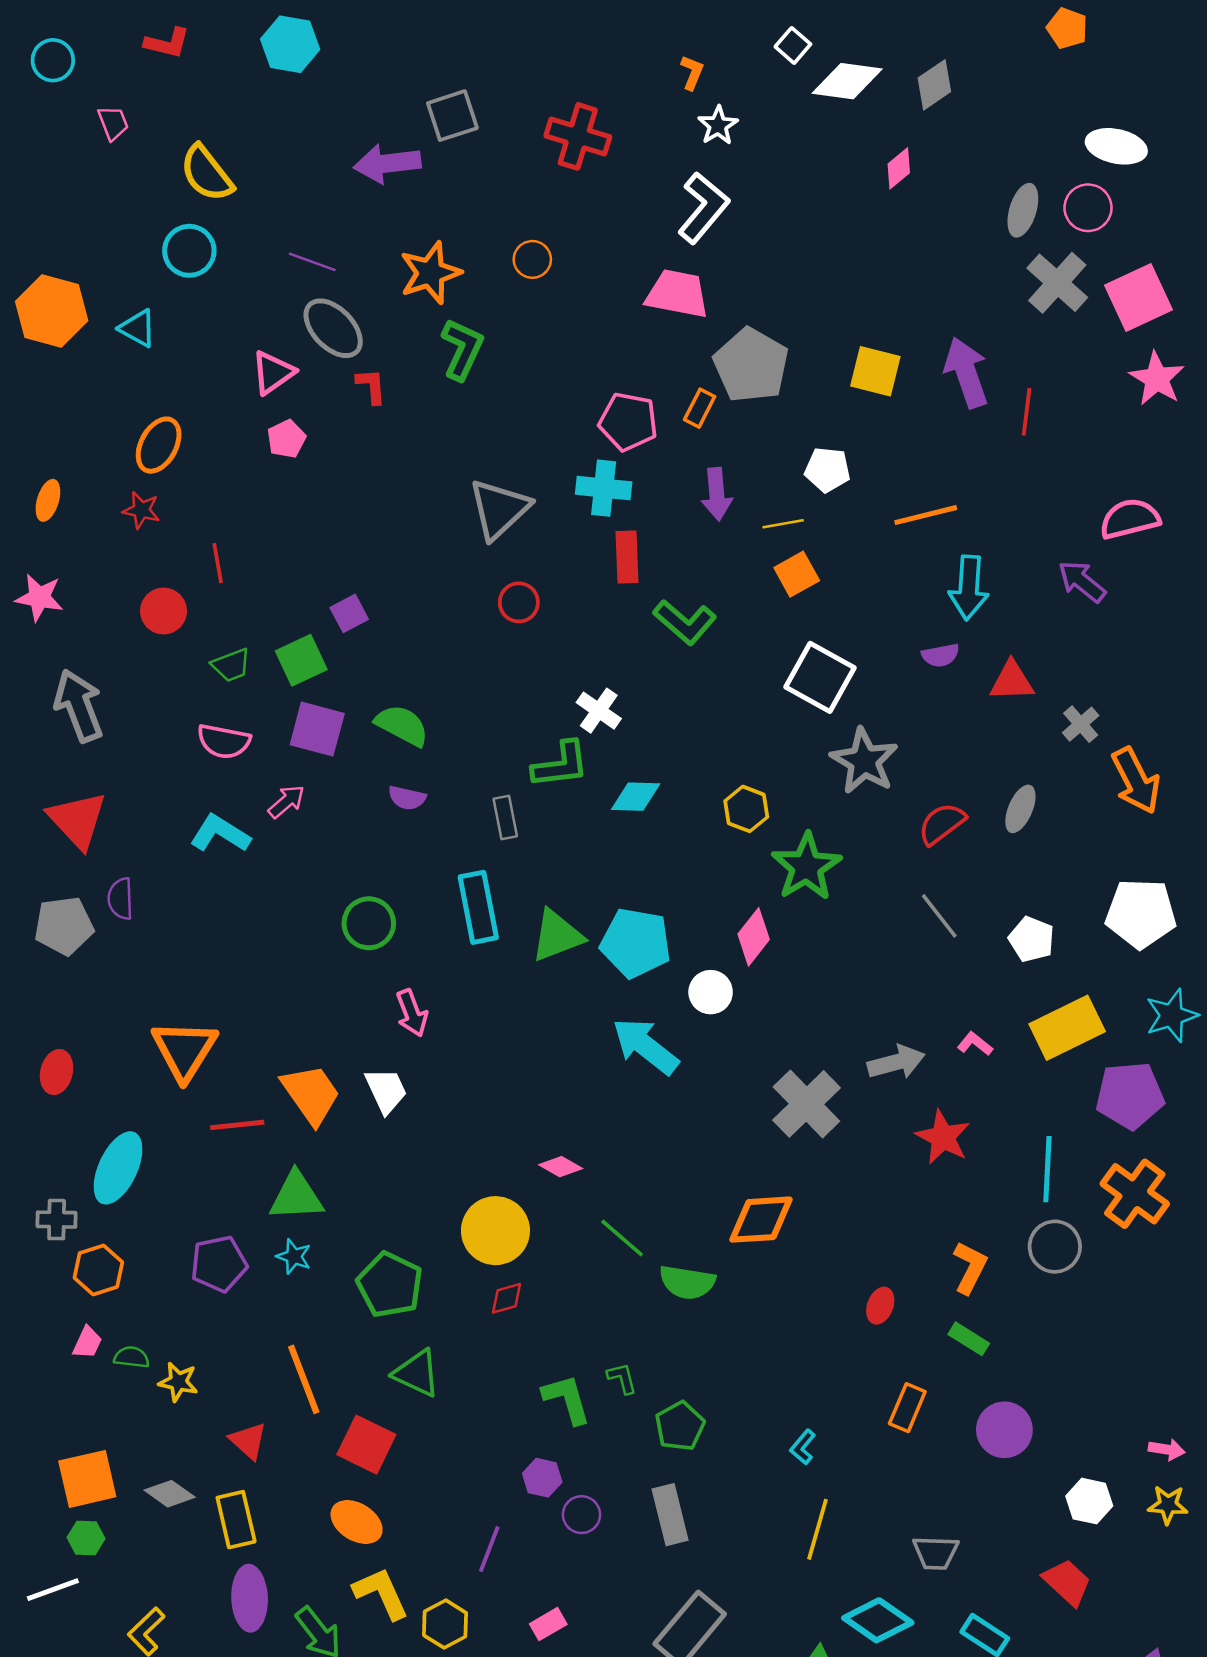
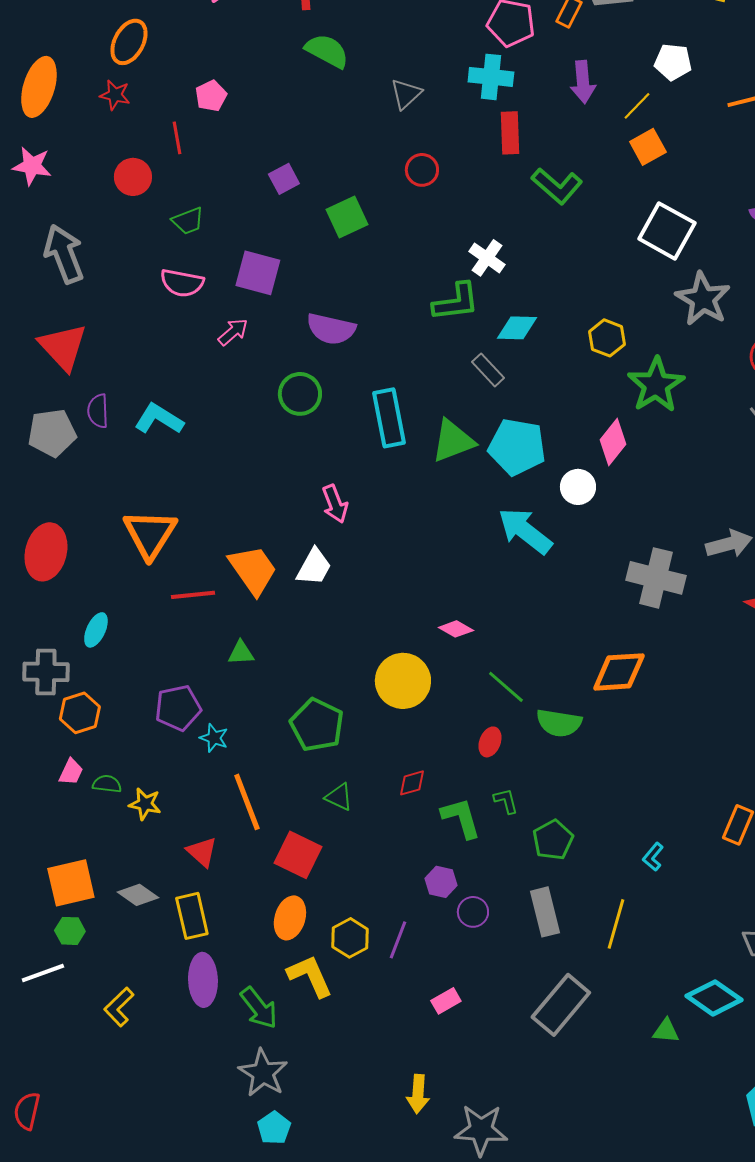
pink pentagon: (286, 439) -> (211, 96), moved
orange ellipse: (48, 500) -> (39, 87), size x1.8
gray triangle: (499, 509) -> (406, 94), size x0.6
yellow line: (783, 524) -> (637, 106), turned -36
green square: (301, 660) -> (347, 217), moved
green semicircle: (402, 725) -> (327, 51), moved
purple semicircle: (407, 798) -> (331, 329), size x1.6
gray rectangle: (505, 818) -> (488, 370), moved, turned -32
cyan L-shape: (220, 834) -> (159, 419), moved
green circle: (369, 923) -> (300, 394), moved
red ellipse: (57, 1072) -> (46, 552), size x1.6
white trapezoid: (386, 1090) -> (314, 567), turned 54
gray cross: (806, 1104) -> (656, 578), turned -32
cyan ellipse: (118, 1168) -> (96, 630), size x0.6
green triangle: (296, 1196) -> (241, 653), size x0.6
gray cross: (57, 1220) -> (46, 672), size x1.4
cyan star: (294, 1256) -> (214, 738), moved
red diamond: (507, 1298) -> (412, 783), moved
red ellipse: (880, 1306) -> (490, 742), moved
green triangle: (417, 1373) -> (339, 797), size x0.7
orange ellipse: (357, 1522) -> (290, 918), turned 75
yellow line: (818, 1529) -> (616, 924), moved
yellow hexagon: (445, 1624) -> (350, 938), moved

